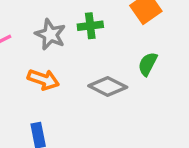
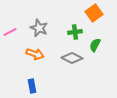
green cross: (90, 26) -> (75, 32), moved

